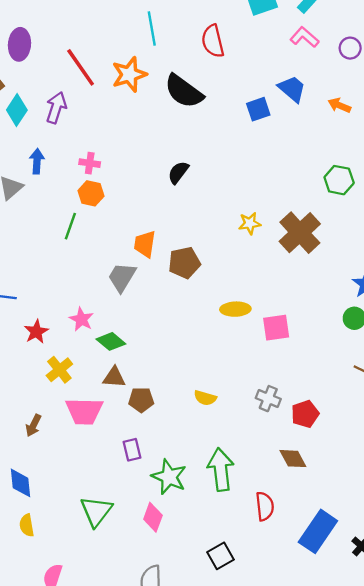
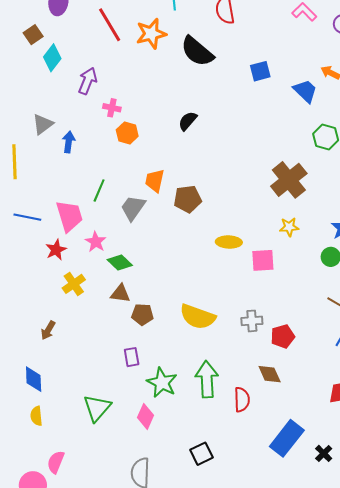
blue trapezoid: (292, 89) -> (305, 91), moved
purple arrow: (56, 108) -> (88, 81), moved
blue arrow: (37, 161) -> (69, 142), moved
orange hexagon: (91, 193) -> (127, 133), moved
yellow star: (250, 223) -> (289, 227), moved
green line: (70, 226) -> (99, 191), moved
yellow semicircle: (205, 398) -> (198, 317), size x1.8
gray cross: (268, 399) -> (252, 321), turned -30
pink trapezoid: (84, 411) -> (69, 216), moved, turned -112
red semicircle: (265, 506) -> (242, 400), moved

